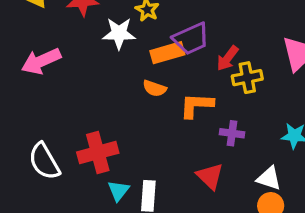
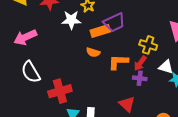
red arrow: (228, 58) -> (140, 63), moved
yellow cross: (247, 78) -> (148, 45), turned 30
white semicircle: (44, 161) -> (31, 72), moved
white triangle: (269, 178) -> (166, 67), moved

